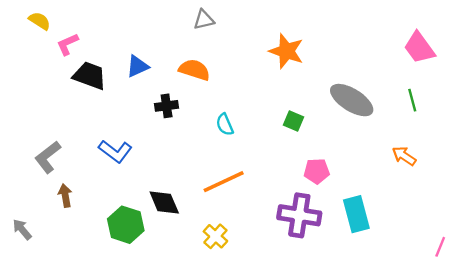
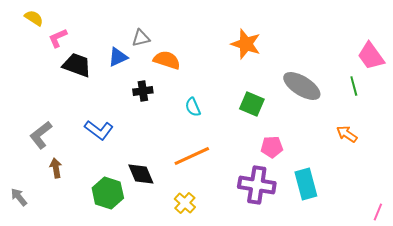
gray triangle: (204, 20) -> (141, 38), moved
pink trapezoid: (419, 48) -> (371, 56), moved
green square: (293, 121) -> (252, 104), size x1.4

